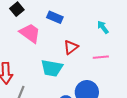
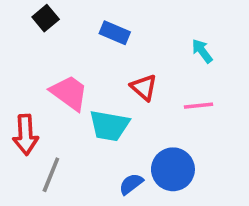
pink trapezoid: (30, 33) -> (69, 93), moved
red triangle: (71, 47) -> (144, 87), turned -42

